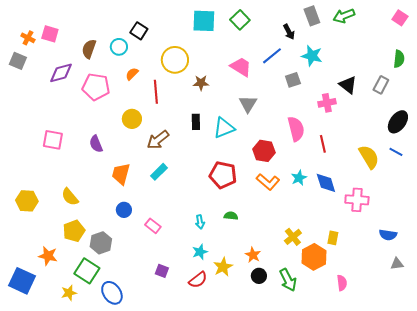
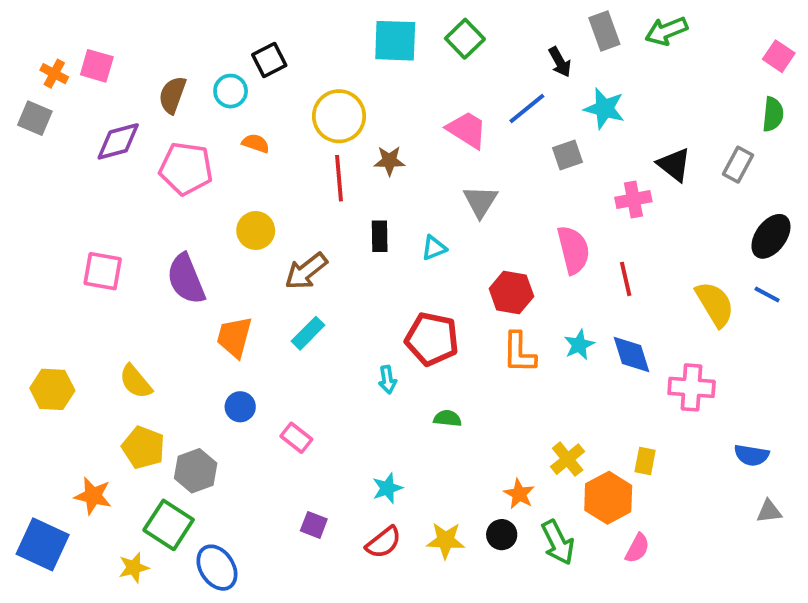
pink square: (400, 18) -> (779, 56), moved
black square: (139, 31) -> (269, 60), turned 30
orange semicircle: (132, 74) -> (256, 143), turned 64
red line: (156, 92) -> (339, 178), moved
cyan triangle: (224, 128) -> (434, 248), size x0.6
purple semicircle: (96, 144) -> (186, 279), size x1.5
orange L-shape: (268, 182) -> (519, 353), turned 50
cyan arrow: (200, 222) -> (387, 380), moved
yellow pentagon: (74, 231) -> (143, 447), turned -30
orange star: (253, 255) -> (519, 494), moved
yellow star: (223, 267) -> (446, 540), moved, turned 30
pink semicircle: (342, 283) -> (637, 548), moved, turned 35

